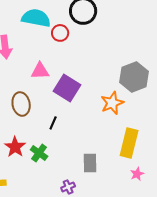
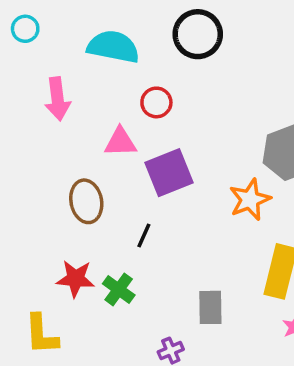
red circle: (60, 33) -> (156, 102), moved
purple square: (67, 88) -> (169, 173), turned 36
red star: (15, 147) -> (75, 279), turned -30

